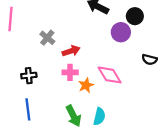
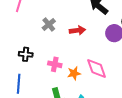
red arrow: (71, 51) -> (77, 30), moved
pink cross: (70, 72) -> (55, 64), moved

